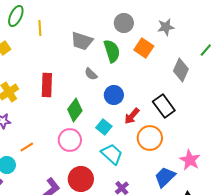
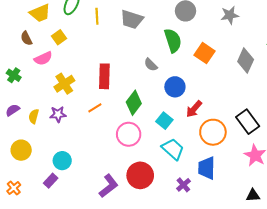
gray trapezoid: (82, 41) -> (132, 19), moved
orange square: (144, 48) -> (204, 53), moved
black rectangle: (164, 106) -> (248, 122), moved
orange line: (27, 147) -> (95, 108), moved
blue trapezoid: (165, 177) -> (207, 168), moved, turned -45

